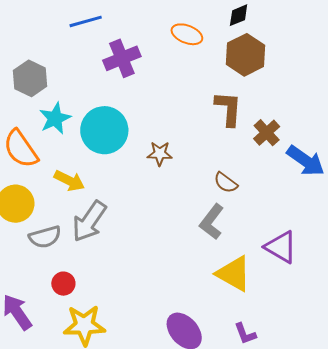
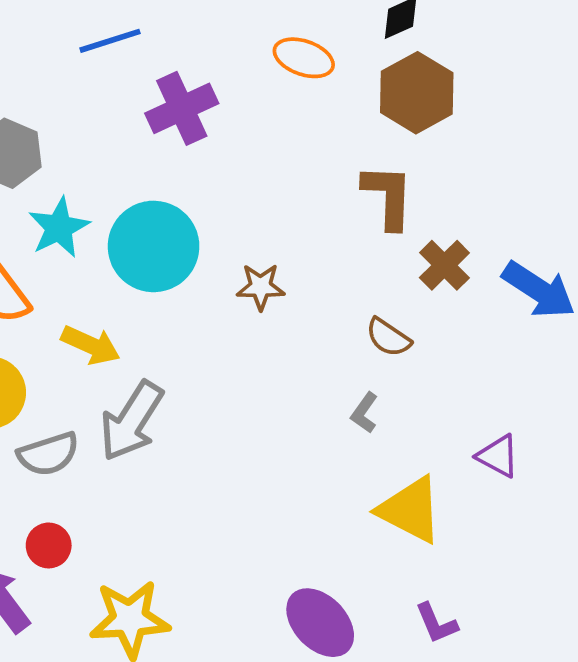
brown cross: (267, 133) -> (444, 265), moved
gray L-shape: (212, 222) -> (364, 413), size x0.6
purple triangle: (281, 247) -> (498, 456), size x0.7
red circle: (63, 284) -> (49, 545), moved

